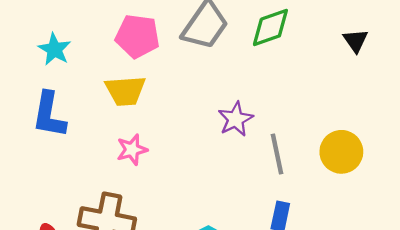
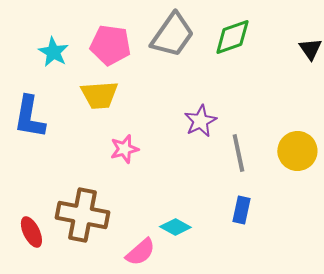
cyan star: (55, 49) -> (53, 52), moved
pink star: (132, 150) -> (124, 149), moved

